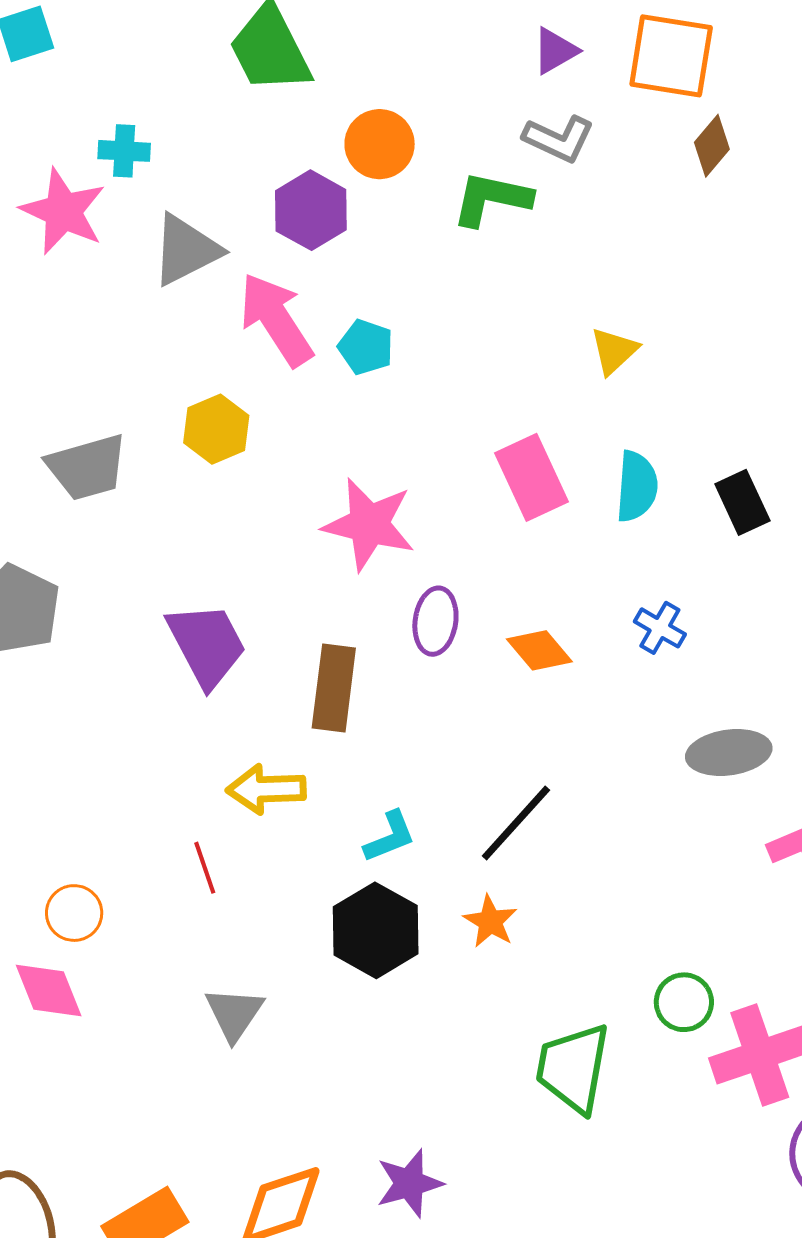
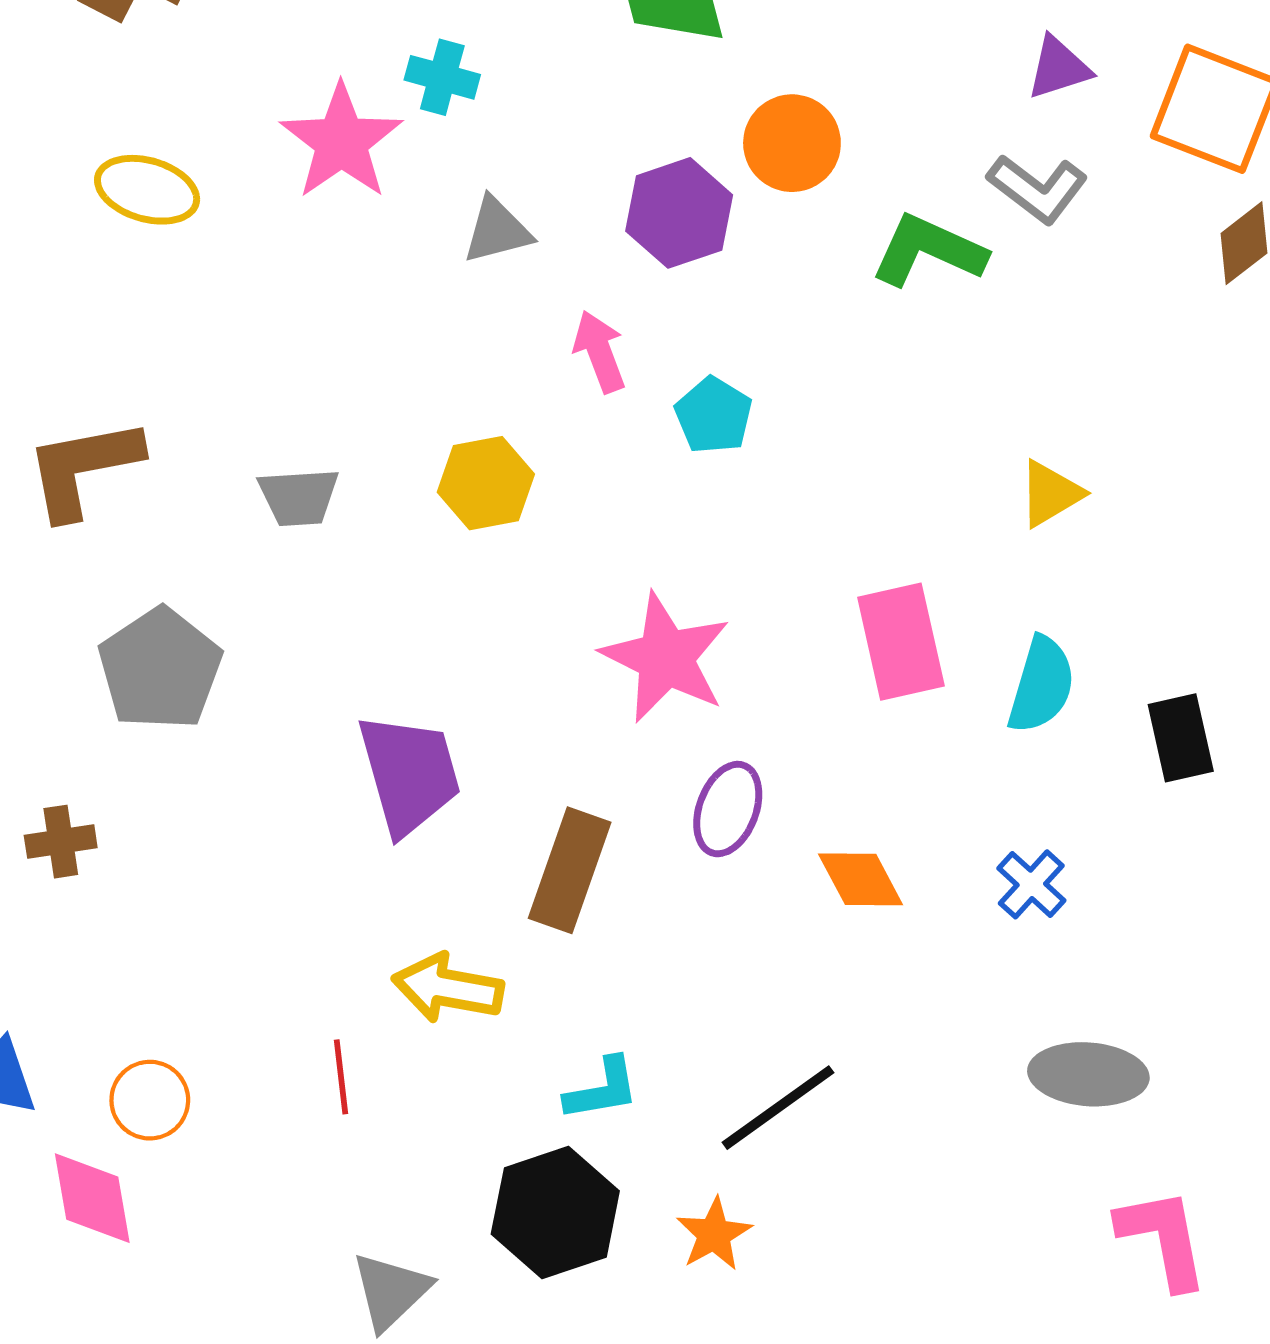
gray triangle: (186, 250) -> (497, 230), size x0.7
pink arrow: (276, 320) -> (600, 352), size x0.6
gray trapezoid: (87, 467) -> (299, 497), size x0.7
gray triangle: (234, 1014) -> (391, 1291), moved

